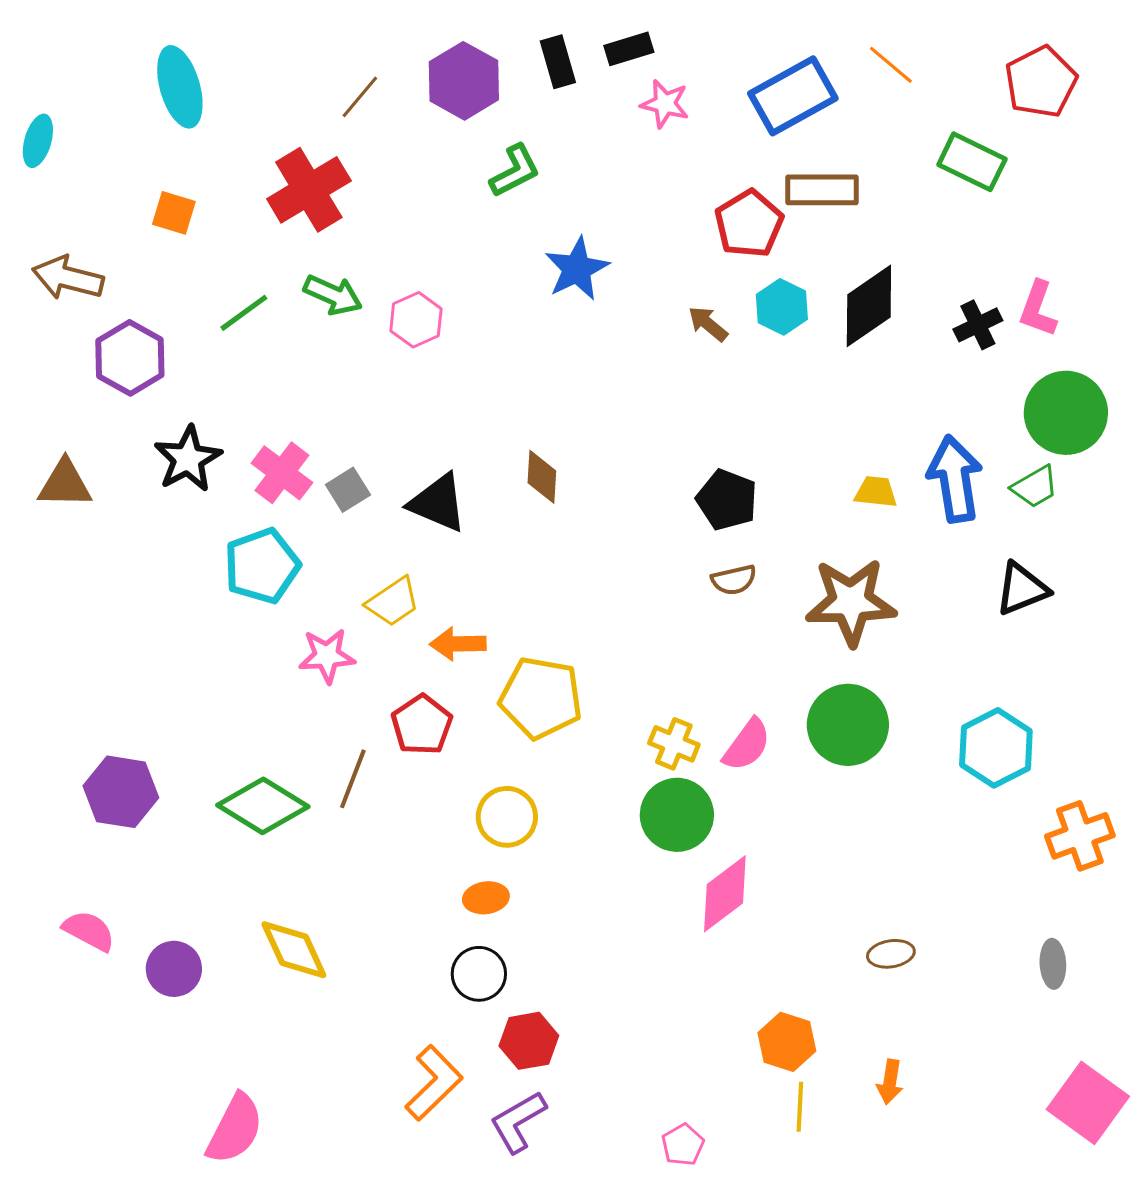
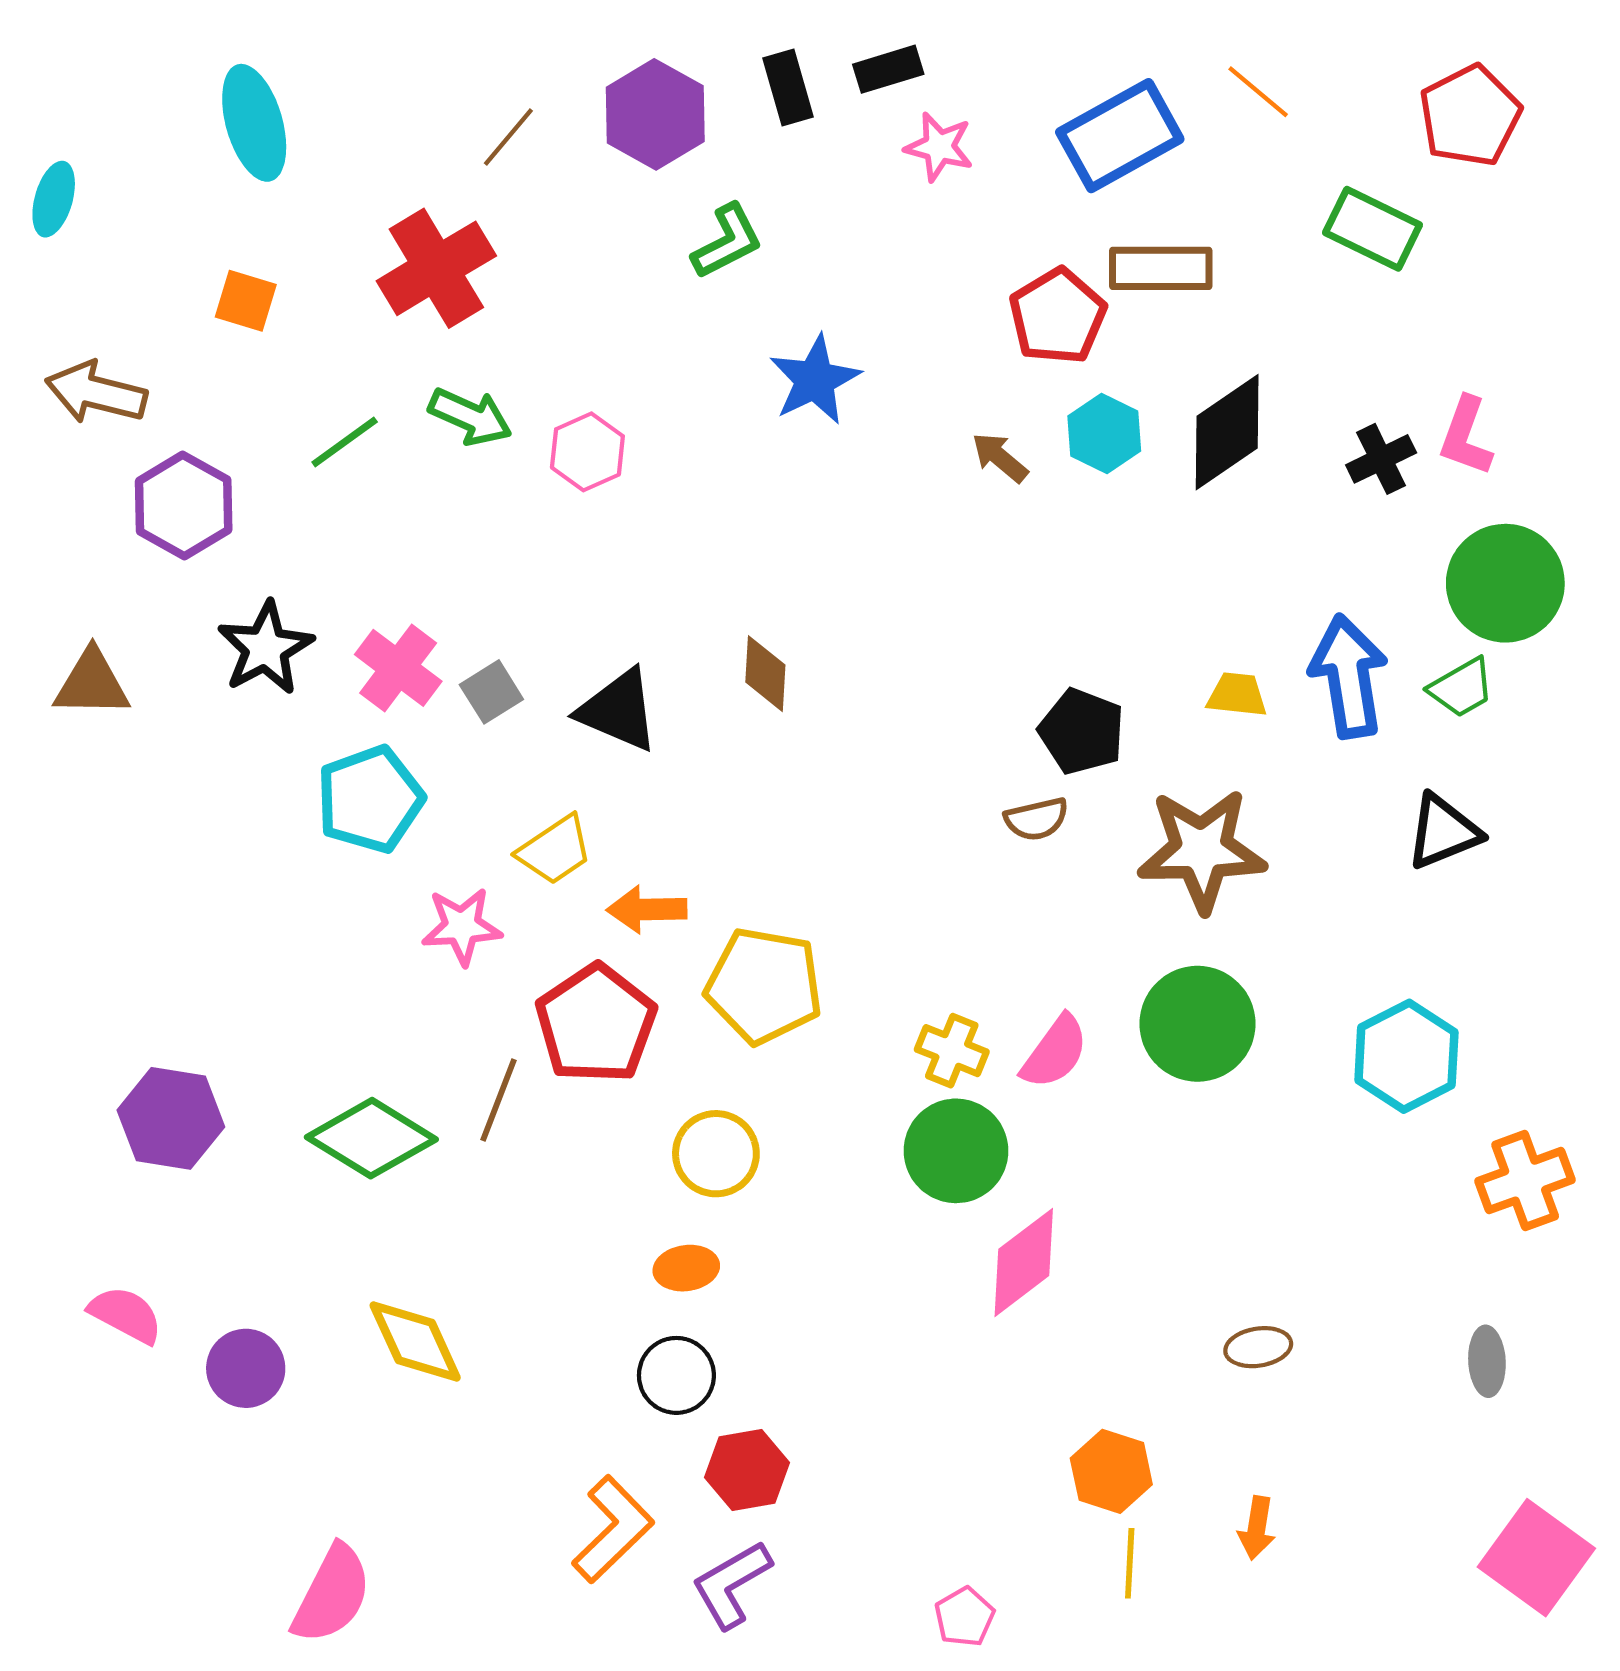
black pentagon: (727, 500) -> (1082, 731), moved
red pentagon: (422, 725) -> (596, 1024), size x1.4

